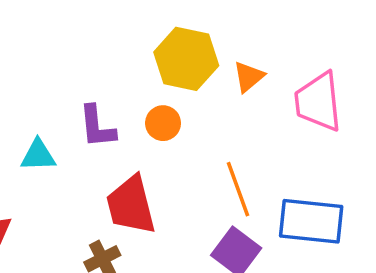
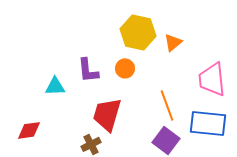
pink trapezoid: (318, 102) -> (212, 79), moved
red trapezoid: (131, 205) -> (107, 114), turned 30

